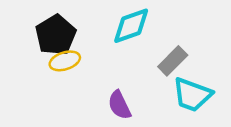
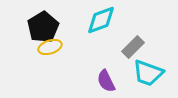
purple semicircle: (119, 105) -> (106, 81), moved

